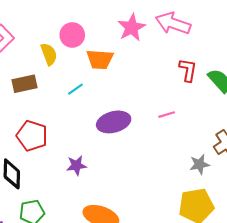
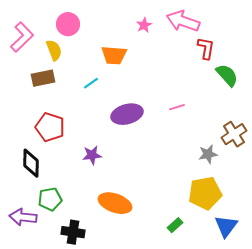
pink star: (132, 28) -> (144, 25), size x0.6
pink circle: (72, 35) -> (68, 24), moved
yellow semicircle: (49, 54) -> (54, 50), moved
red L-shape: (188, 70) -> (206, 48), moved

